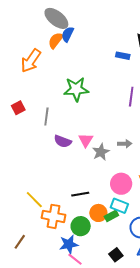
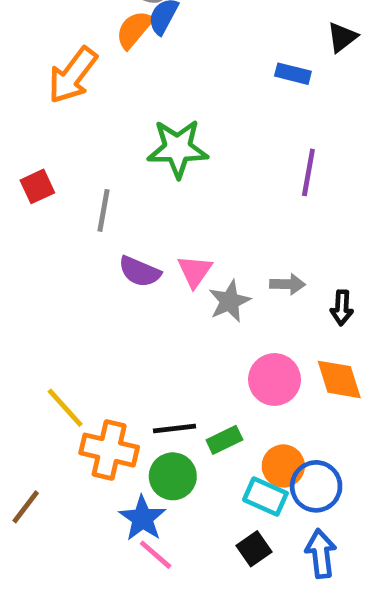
black line: (80, 194) -> (175, 428), moved
cyan rectangle: (119, 206) -> (265, 496), moved
orange circle: (98, 213) -> (283, 466), moved
green rectangle: (111, 216) -> (224, 440), moved
blue star: (69, 244) -> (143, 518), turned -30

